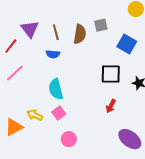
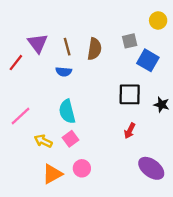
gray square: (101, 25) -> (130, 41), moved
pink line: (15, 73) -> (20, 116), moved
orange triangle: (14, 127) -> (52, 174), moved

